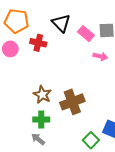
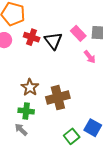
black triangle: (61, 23) -> (53, 41), moved
pink arrow: (100, 56) -> (90, 57), turned 32

